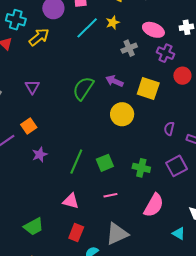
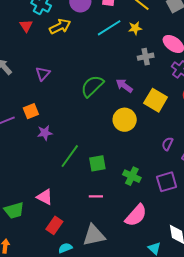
purple star: (40, 155) -> (45, 133), moved
pink triangle: (71, 201) -> (45, 197), moved

